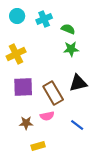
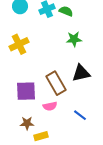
green semicircle: (68, 29) -> (66, 11), moved
purple square: (23, 87) -> (26, 91), moved
brown star: (26, 123) -> (27, 123), moved

